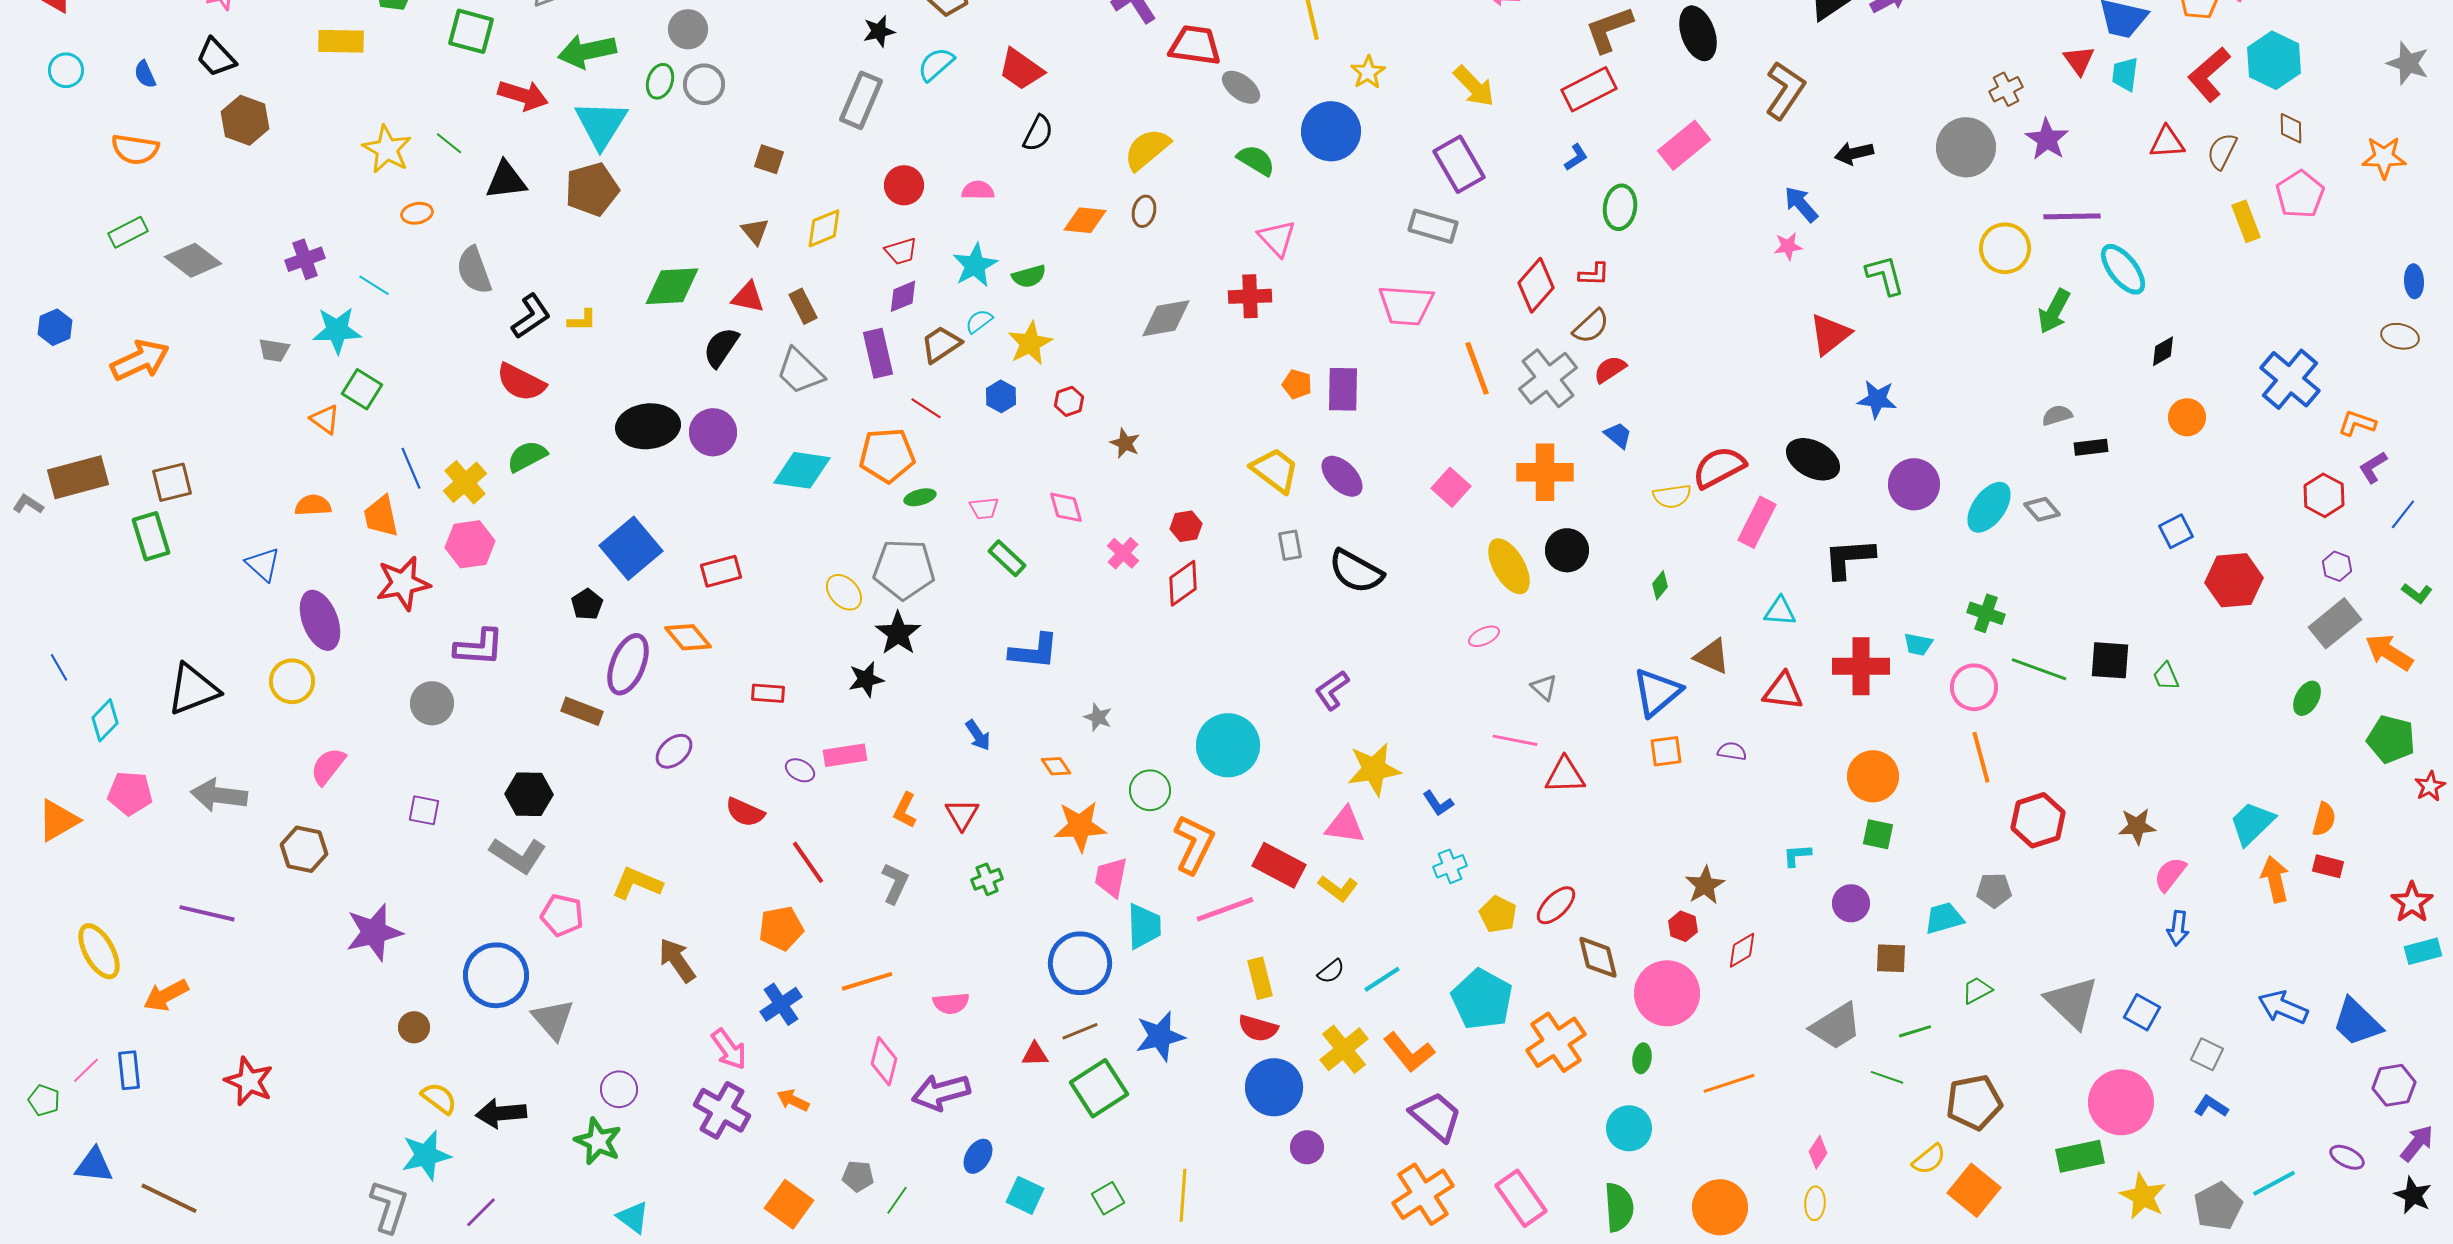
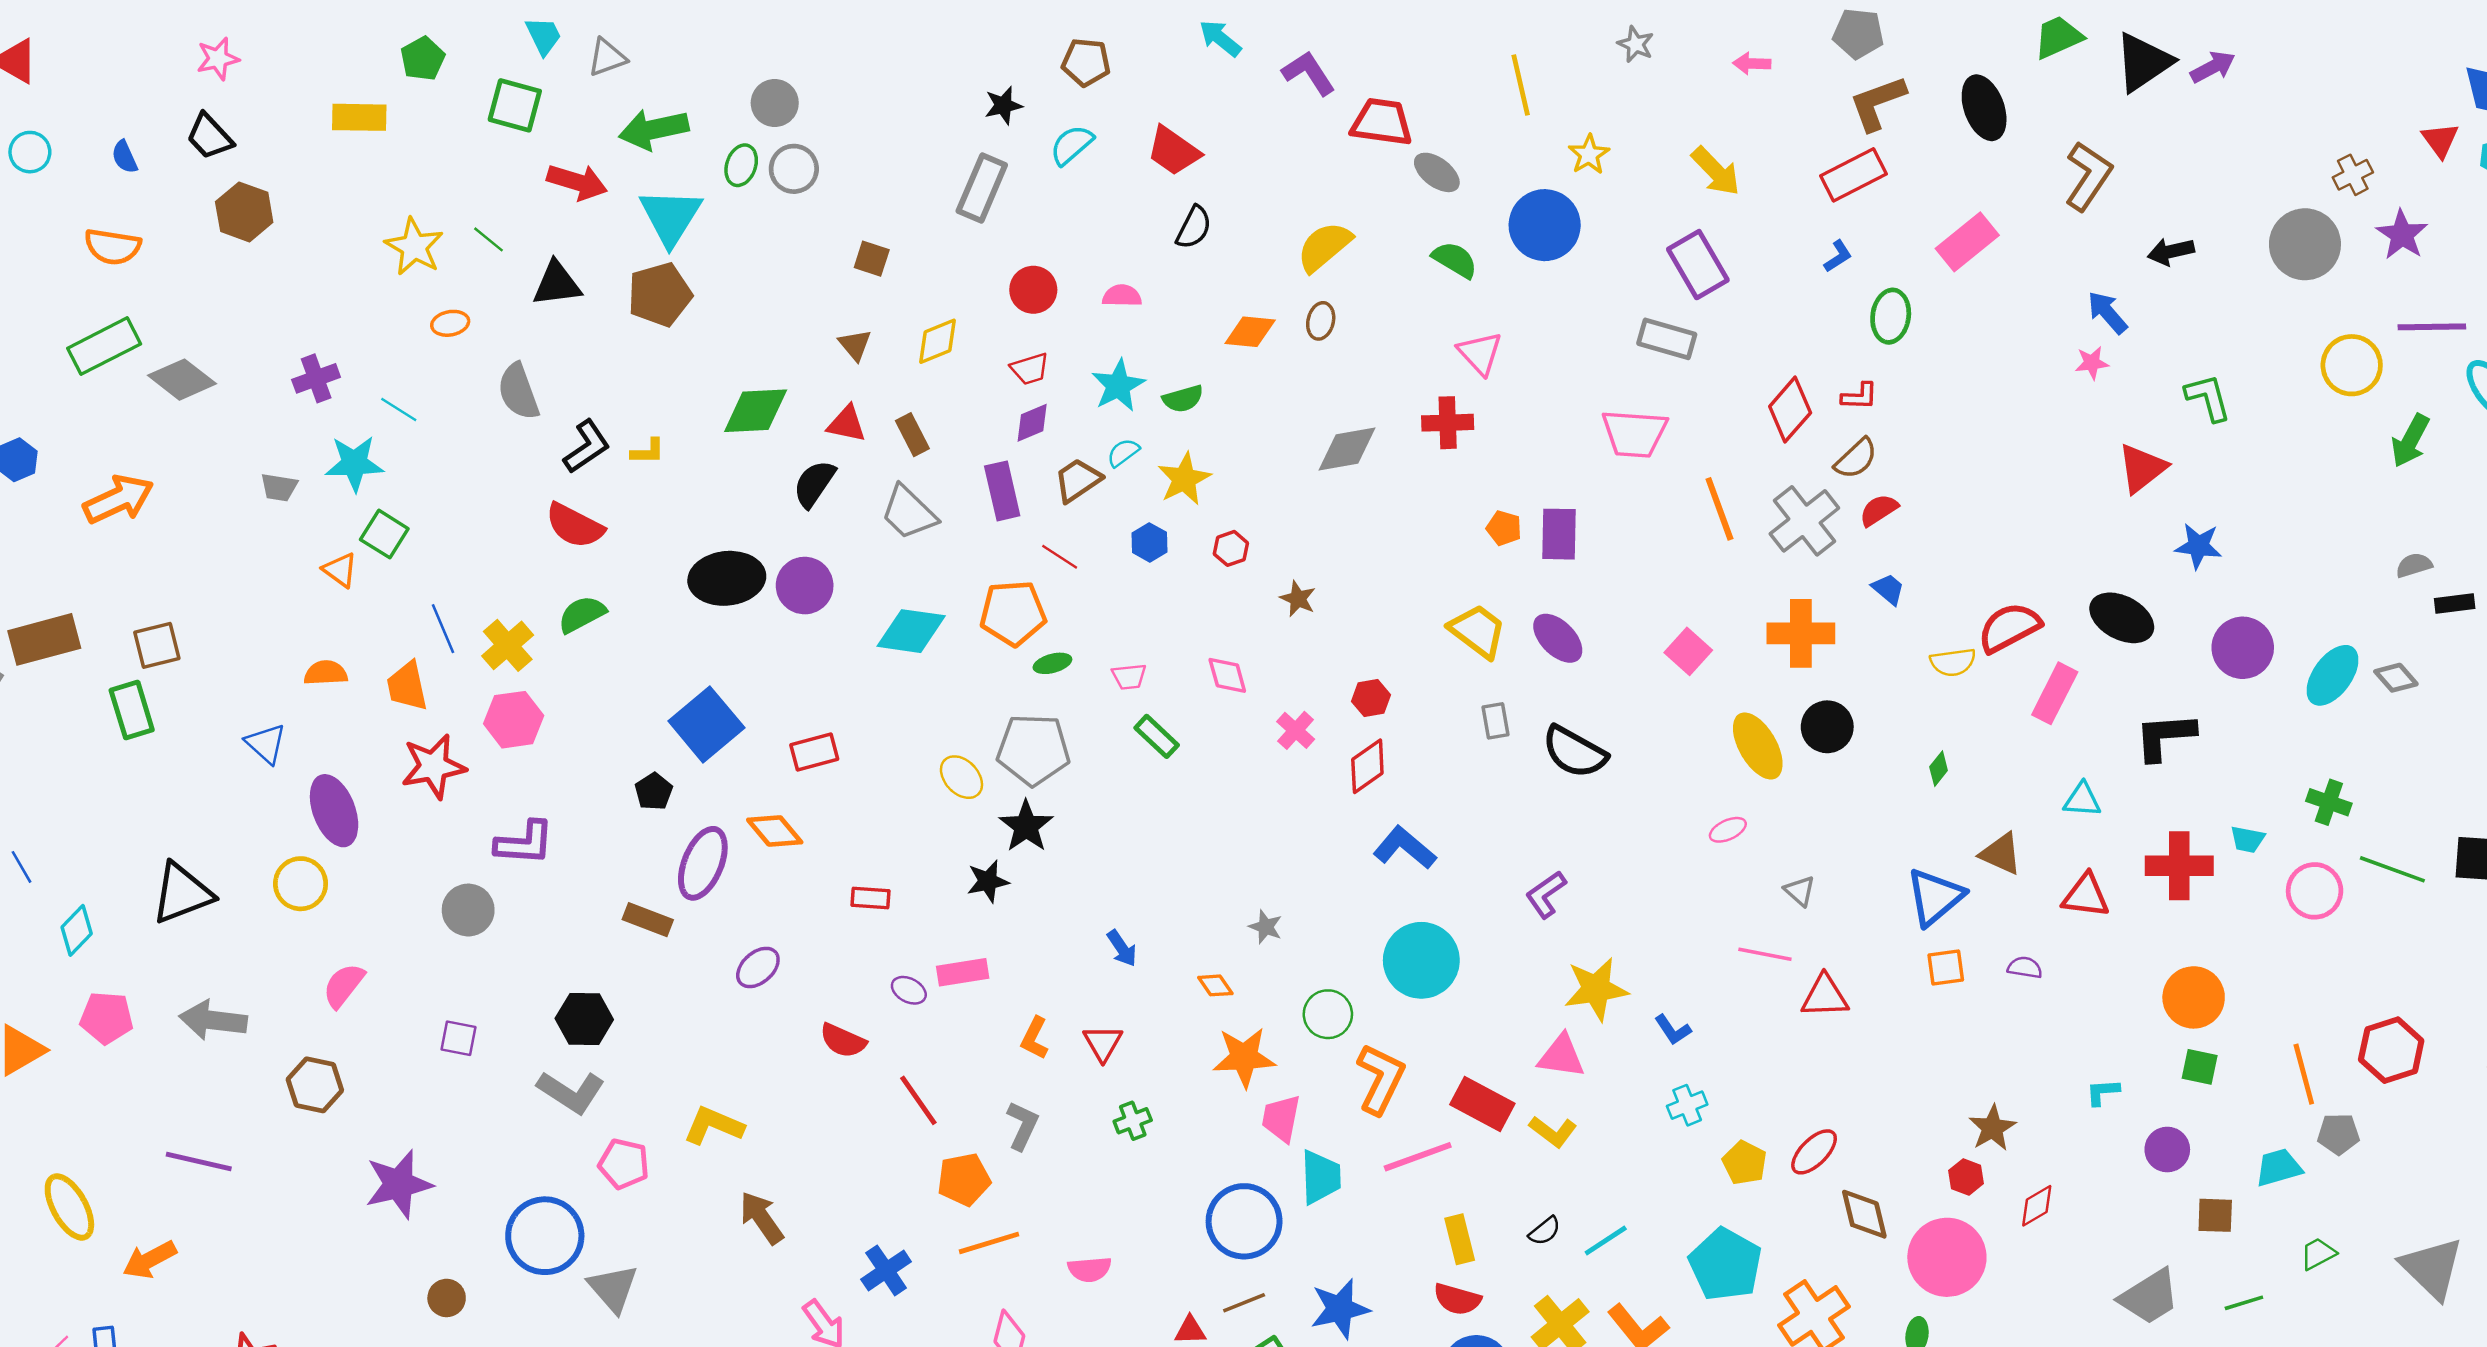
green rectangle: (128, 232) -> (104, 346), size x1.5
blue L-shape: (1034, 651) -> (1405, 848), moved, turned -146
orange line: (1981, 757) -> (2304, 1074), moved
orange pentagon: (781, 928) -> (964, 1179), moved

